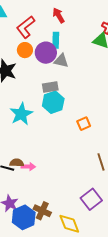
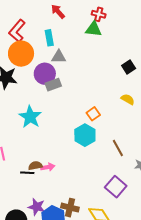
red arrow: (59, 15) -> (58, 11), moved
orange circle: (25, 50) -> (21, 54), size x1.6
purple circle: (46, 53) -> (45, 74), moved
cyan hexagon: (53, 102) -> (85, 135), moved

